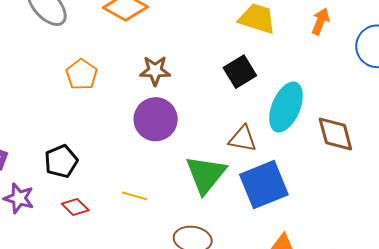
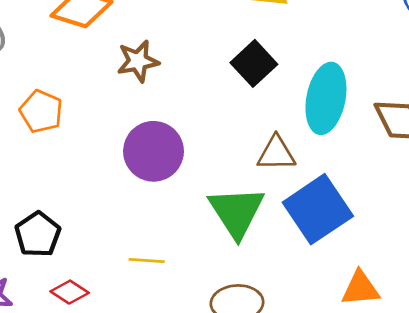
brown star: (155, 71) -> (138, 61), moved

